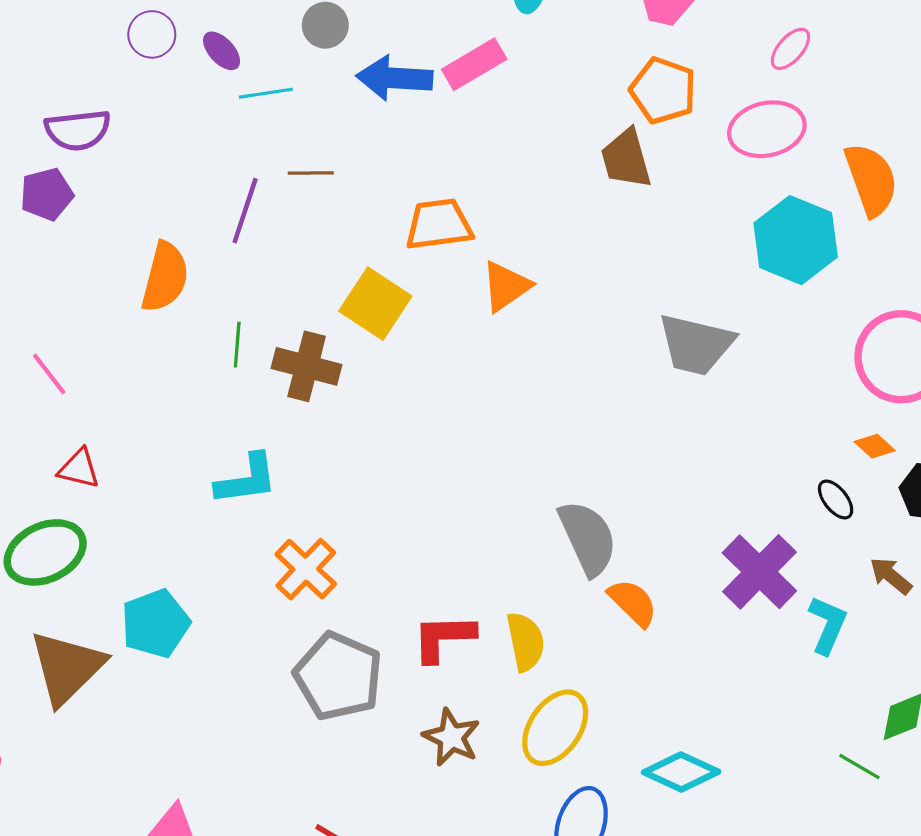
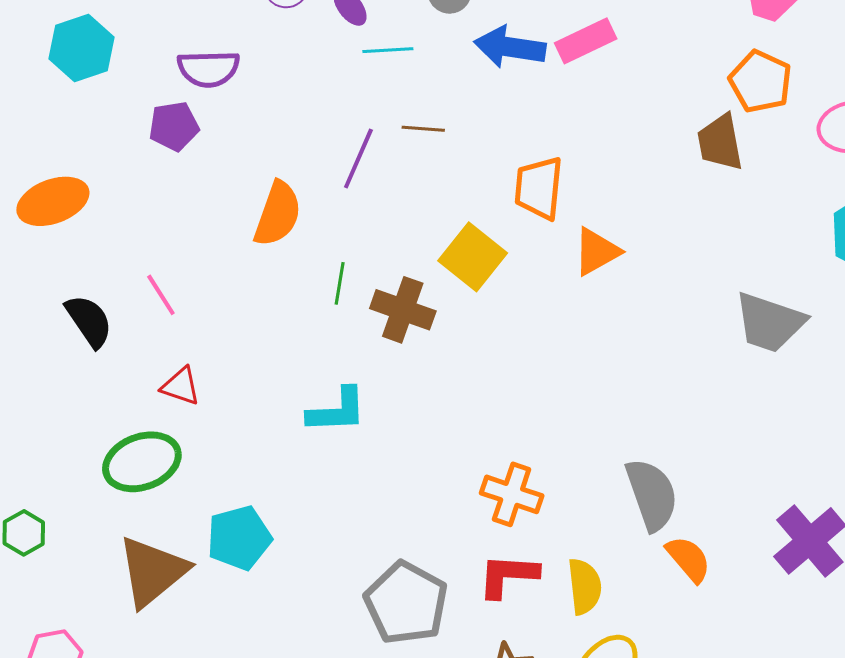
orange trapezoid: (439, 224) -> (539, 188), turned -82
orange cross: (306, 569) -> (512, 494), moved, turned -30

